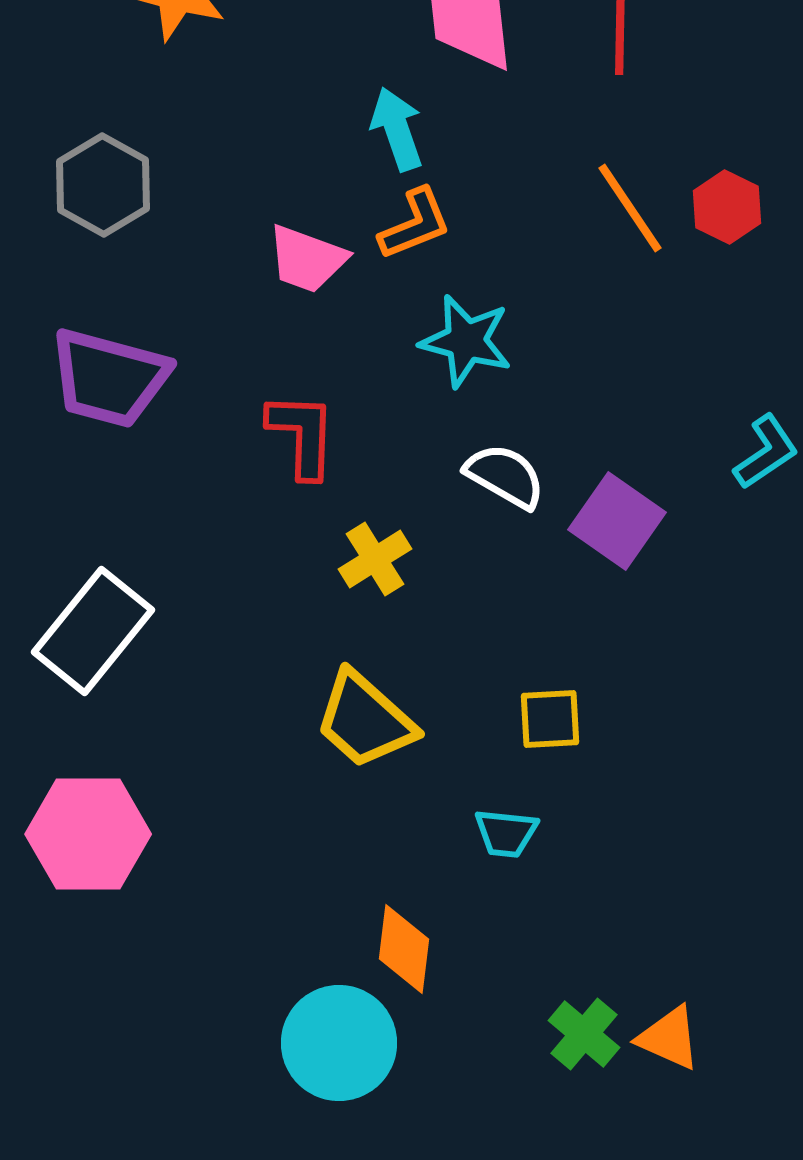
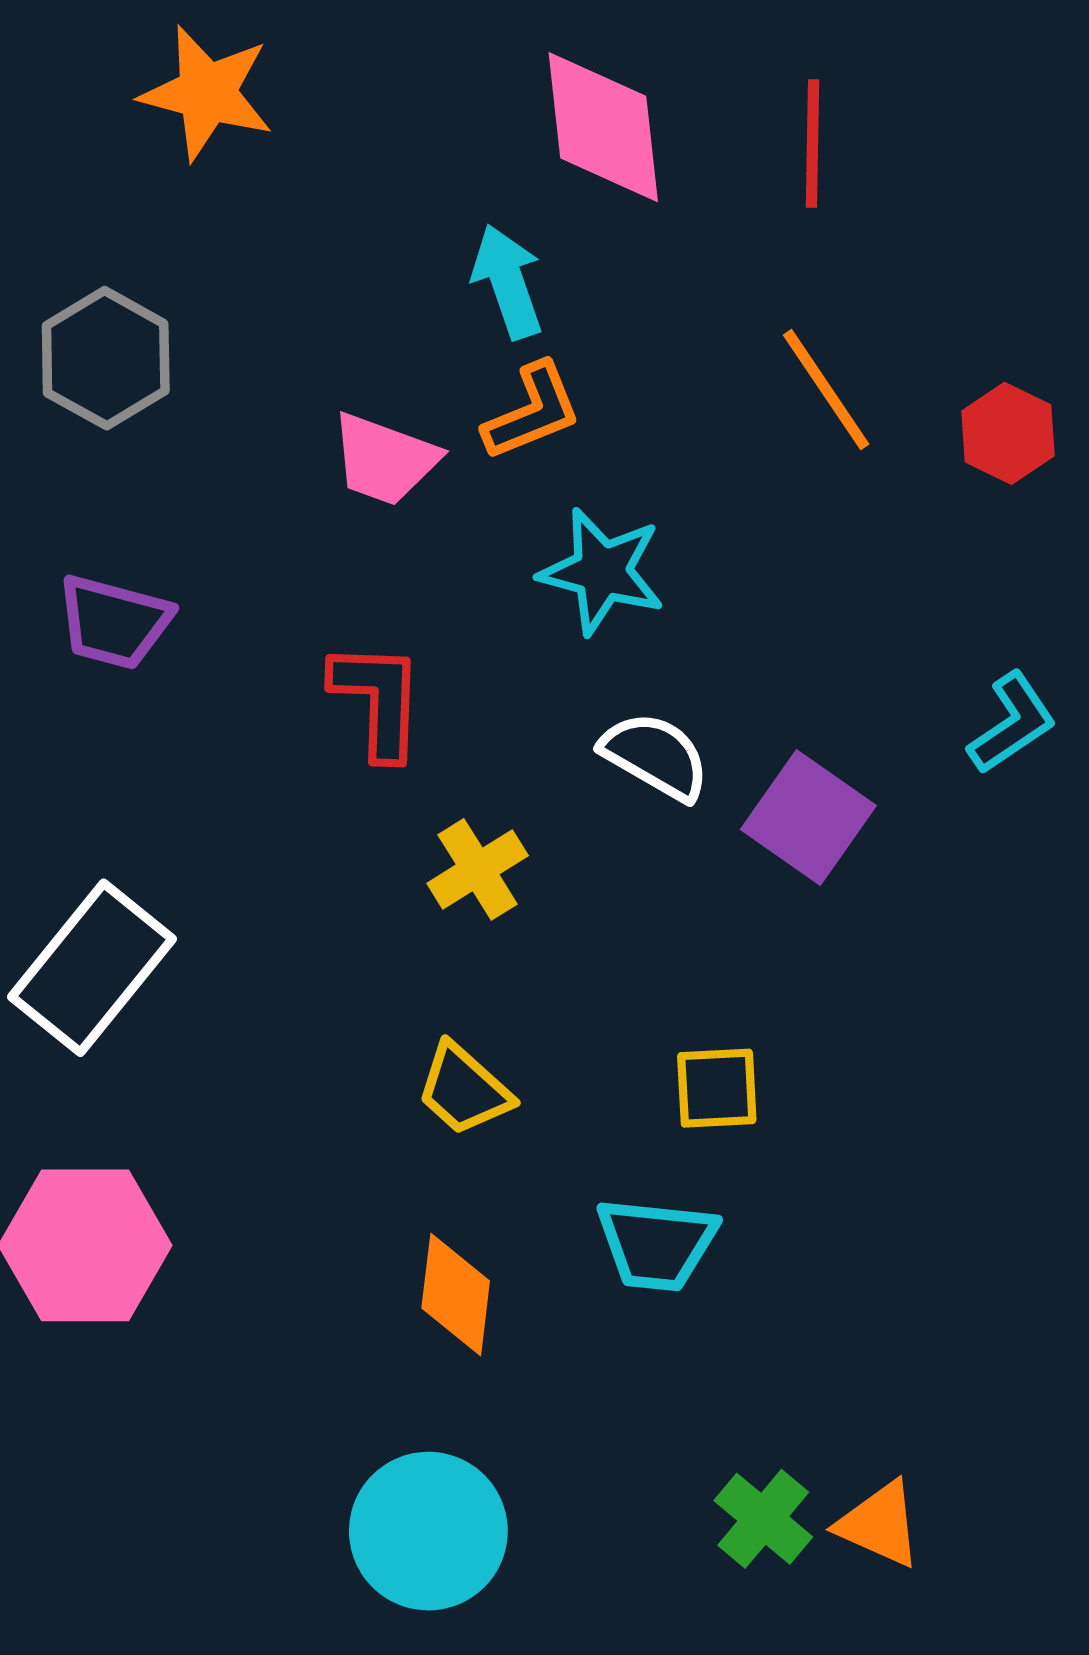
red hexagon: (727, 207) -> (1008, 433), moved
purple trapezoid: (109, 378) -> (114, 622), size x0.7
yellow trapezoid: (365, 720) -> (464, 1089), size x0.7
cyan trapezoid: (506, 833) -> (657, 1244), size x1.4
orange diamond: (404, 949) -> (456, 1295), moved

